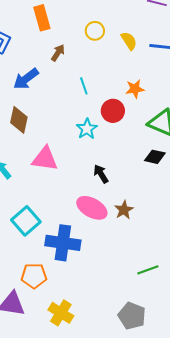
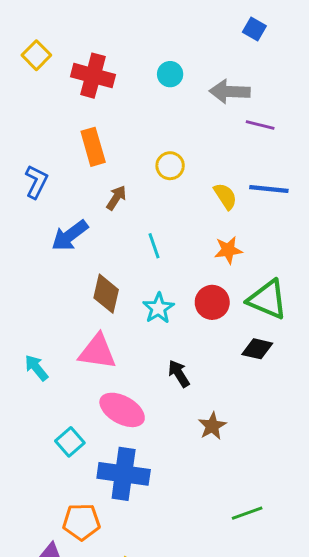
yellow semicircle: (129, 41) -> (225, 196), moved
red circle: (113, 111) -> (212, 302), moved
brown diamond: (19, 120) -> (106, 294), moved
pink ellipse: (92, 208) -> (122, 410), moved
cyan square: (26, 221) -> (70, 442), size x0.7

